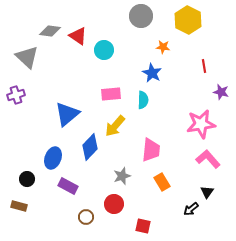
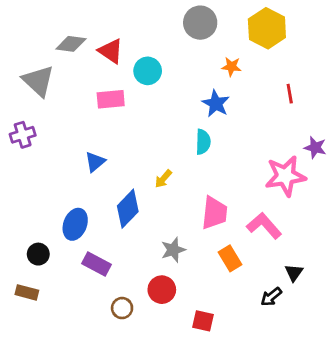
purple star: (221, 92) -> (315, 148), moved
pink rectangle: (111, 94) -> (111, 99), moved
blue triangle: (67, 114) -> (95, 162), size x0.6
yellow arrow: (115, 126) -> (163, 179), size x0.6
pink L-shape: (208, 159) -> (264, 226), moved

